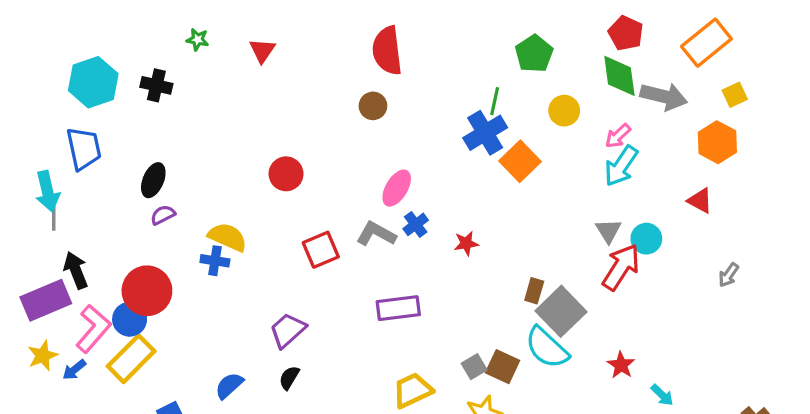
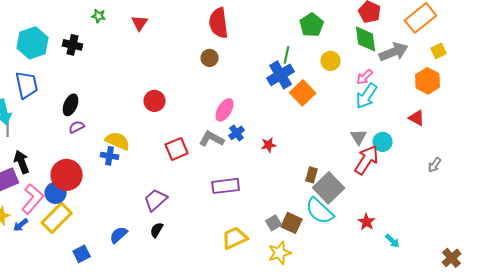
gray arrow: (664, 96) -> (394, 52), turned -36

